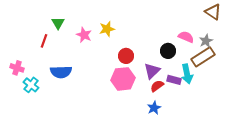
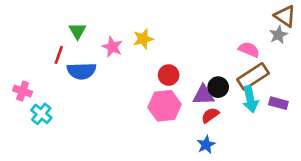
gray star: (206, 41) -> (278, 35), moved
black circle: (168, 51) -> (218, 87), moved
brown rectangle: (203, 57) -> (253, 76), moved
purple triangle: (152, 71) -> (203, 95), turned 42
blue semicircle: (61, 72) -> (82, 71), moved
purple rectangle: (174, 80) -> (278, 103), moved

